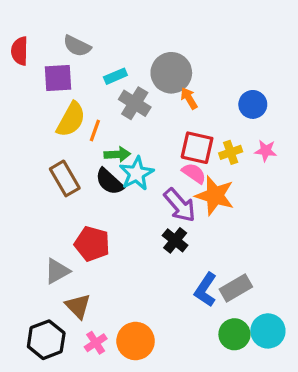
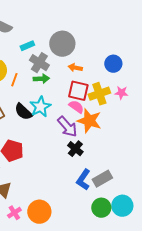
orange arrow: (189, 98) -> (75, 68), moved, turned -48
yellow cross: (231, 152) -> (99, 94), size x1.5
green arrow: (117, 154) -> (41, 79), moved
black cross: (175, 240) -> (75, 149), moved

